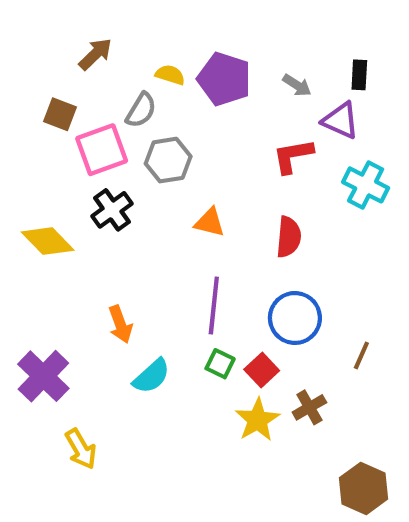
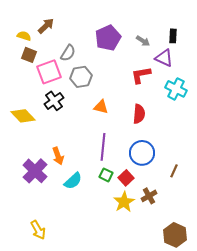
yellow semicircle: (170, 75) -> (24, 36), moved
purple pentagon: (224, 79) -> (108, 38), turned 30
purple cross: (43, 376) -> (35, 171), moved
yellow arrow: (81, 449) -> (38, 230), moved

